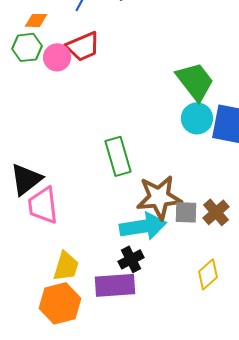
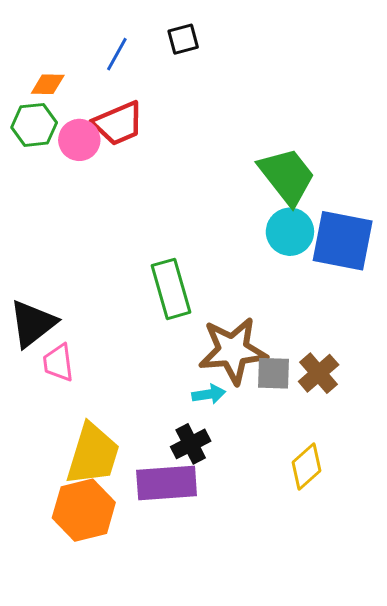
pink trapezoid: (43, 205) -> (58, 363), size x0.7
cyan arrow: (143, 226) -> (209, 394), size x0.5
yellow trapezoid: (66, 266) -> (93, 454), size x1.4

